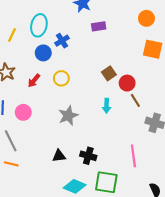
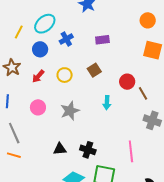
cyan ellipse: (39, 25) -> (45, 24), turned 35
purple rectangle: (99, 26) -> (102, 40), moved
blue circle: (43, 53) -> (40, 49), moved
brown square: (109, 73) -> (94, 70), moved
brown line: (135, 100) -> (143, 93), moved
pink circle: (23, 112) -> (38, 107), moved

